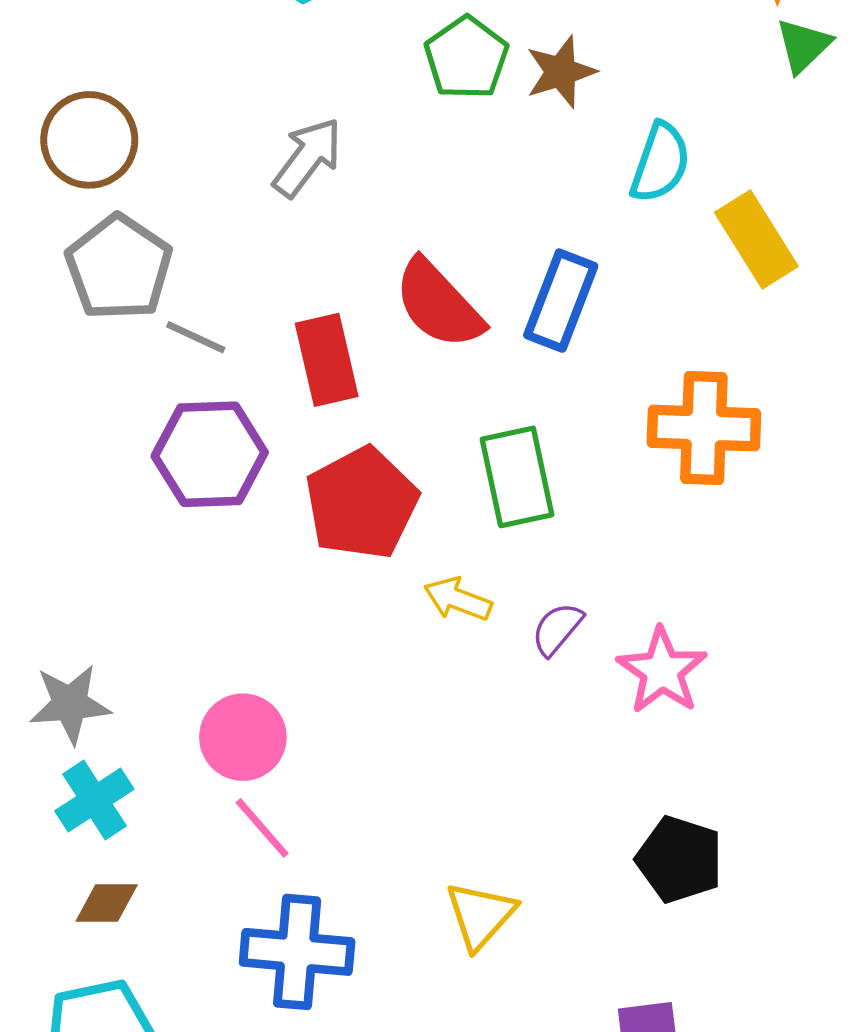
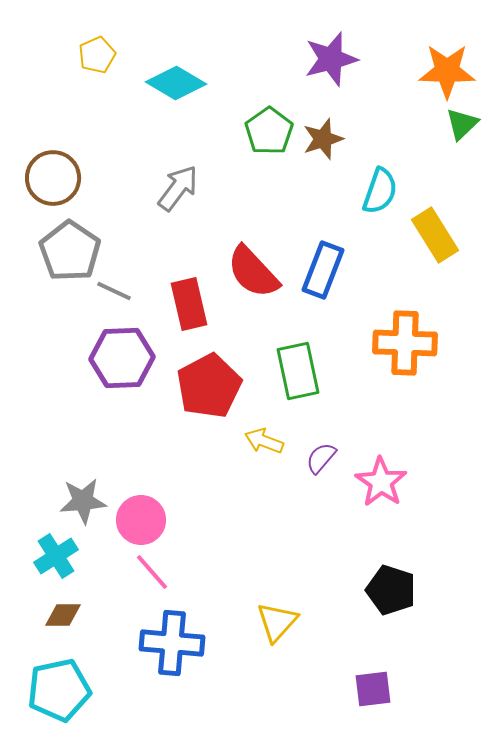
gray star: (70, 704) -> (83, 501), moved

